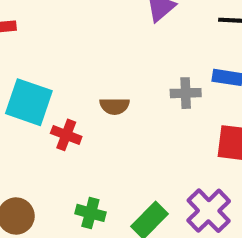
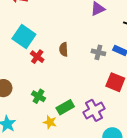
brown semicircle: (115, 106) -> (64, 49), turned 72

